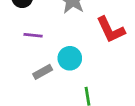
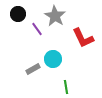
purple line: (33, 35) -> (37, 29), moved, turned 48

